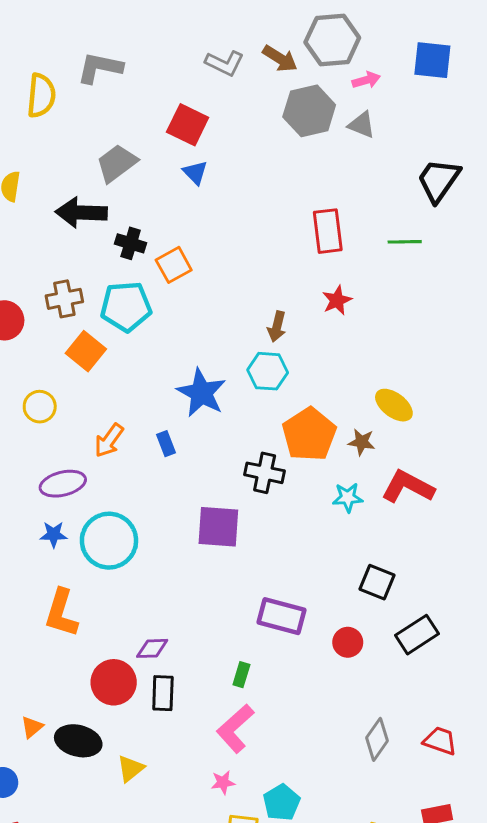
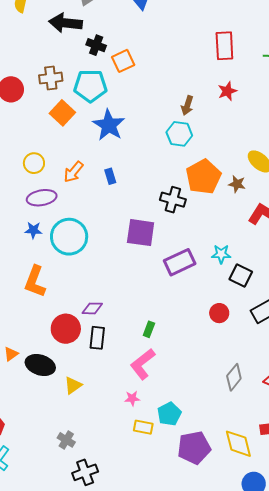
blue star: (201, 393) -> (109, 125), moved
yellow circle: (40, 407) -> (34, 163), moved
cyan star: (348, 497) -> (221, 254), moved
purple rectangle: (281, 616) -> (180, 262), moved, turned -44

